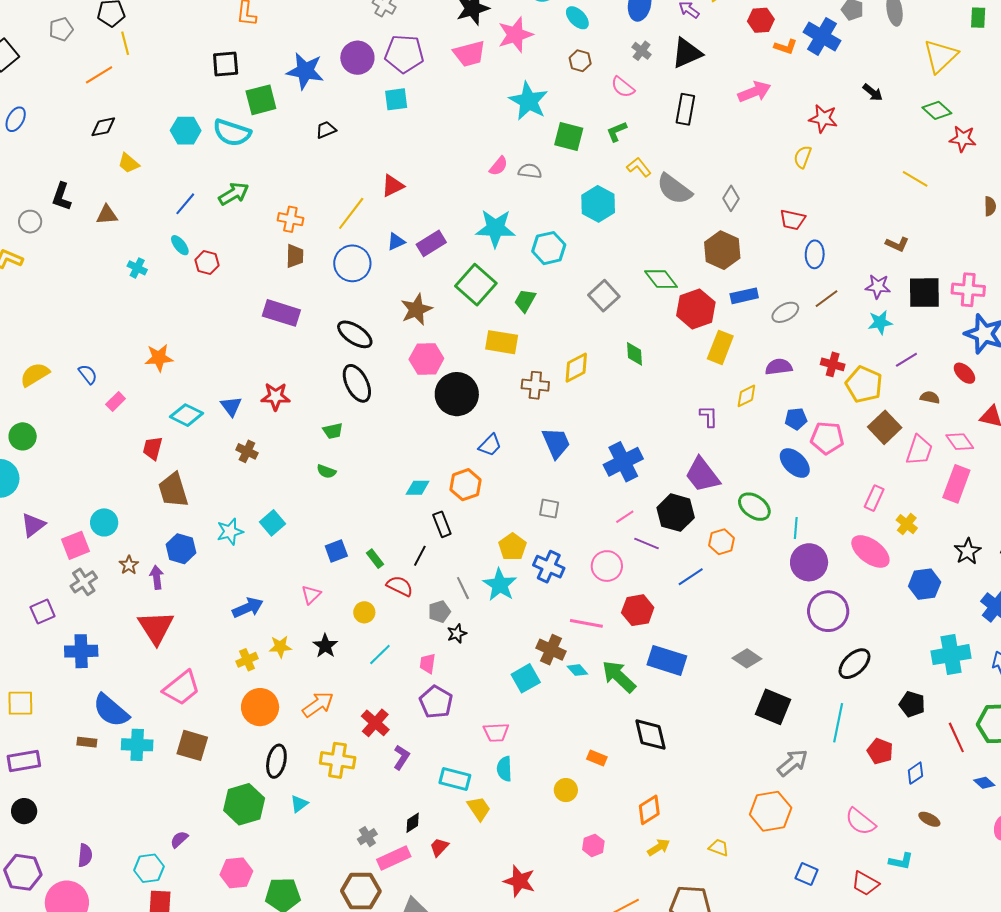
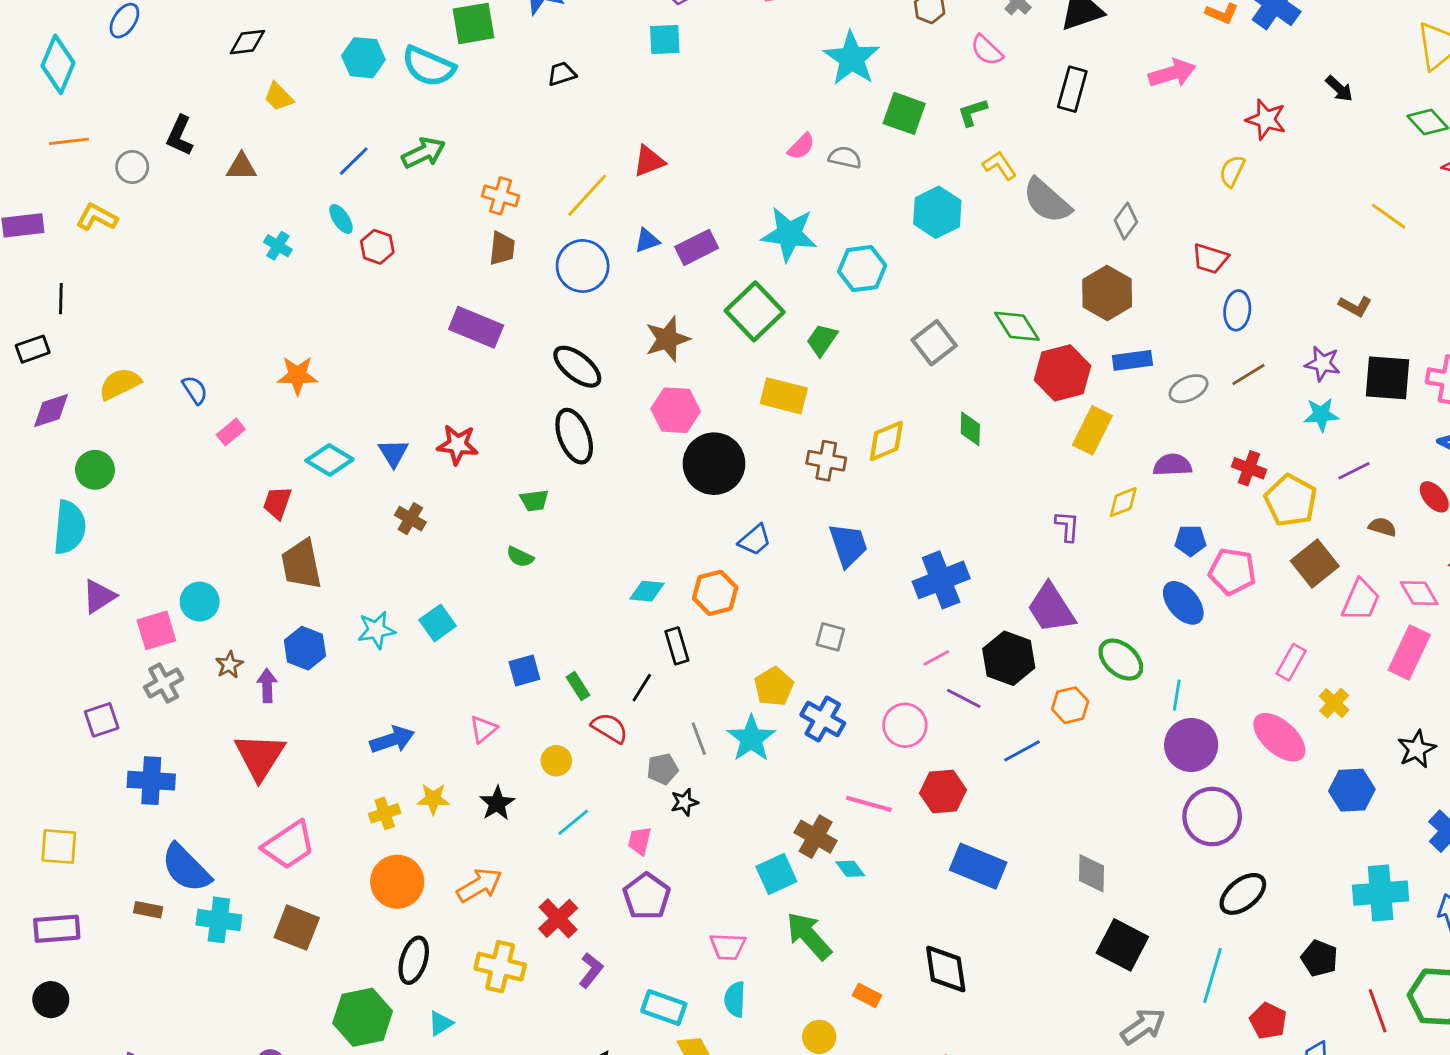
gray diamond: (747, 658) -> (1091, 873), turned 52
green arrow: (619, 676) -> (809, 936), moved

